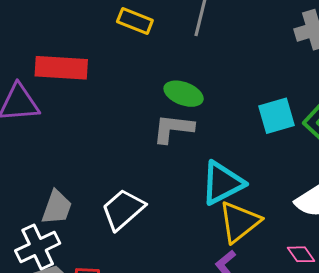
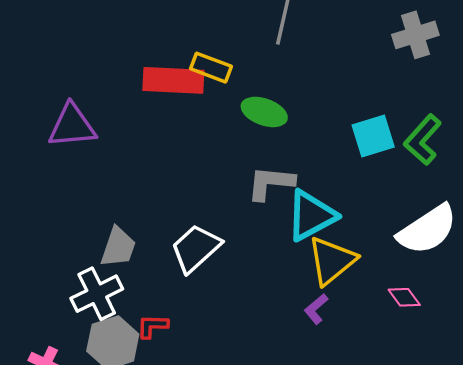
yellow rectangle: (135, 21) -> (211, 68), moved
red rectangle: (61, 68) -> (173, 80), moved
gray L-shape: (173, 129) -> (271, 183), moved

